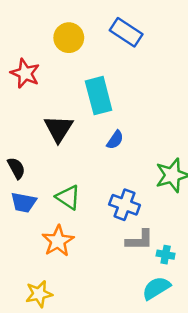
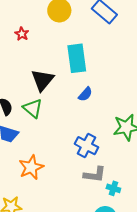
red star: (25, 73) -> (22, 34), size x0.6
green triangle: (68, 197) -> (33, 108), moved

